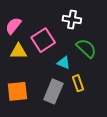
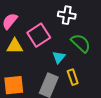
cyan triangle: (64, 63) -> (59, 57), turned 48

